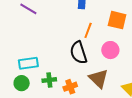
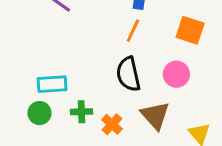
orange line: (88, 30) -> (133, 31), moved
orange cross: (70, 87) -> (112, 124), turned -32

